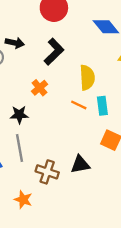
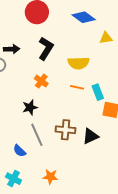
yellow semicircle: (87, 78) -> (79, 63), turned 105
cyan rectangle: (102, 106) -> (98, 92), moved
brown cross: (47, 172) -> (66, 130), moved

